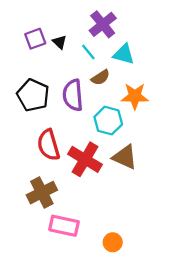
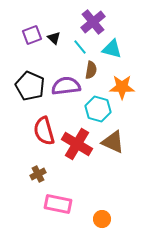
brown semicircle: (101, 77) -> (91, 70), turned -48
purple semicircle: (73, 95) -> (66, 86), turned 88
brown cross: (42, 193) -> (38, 174), size x0.6

